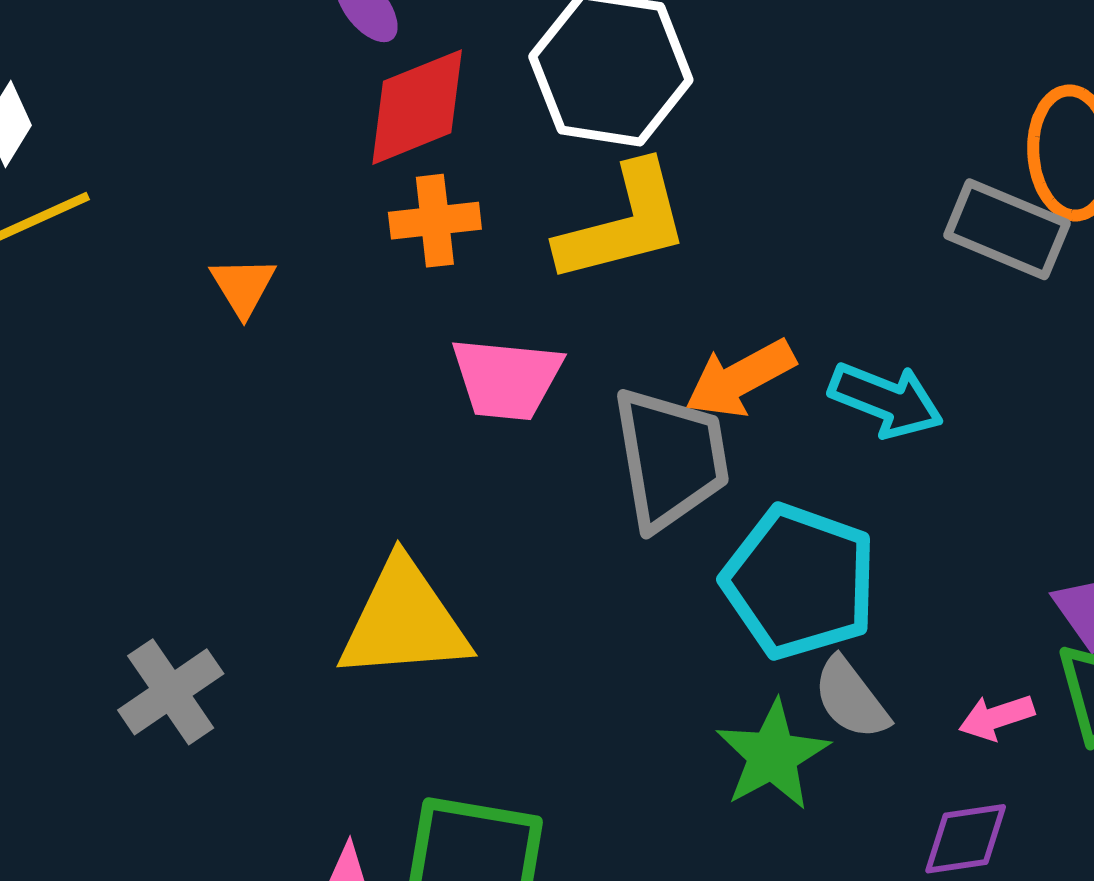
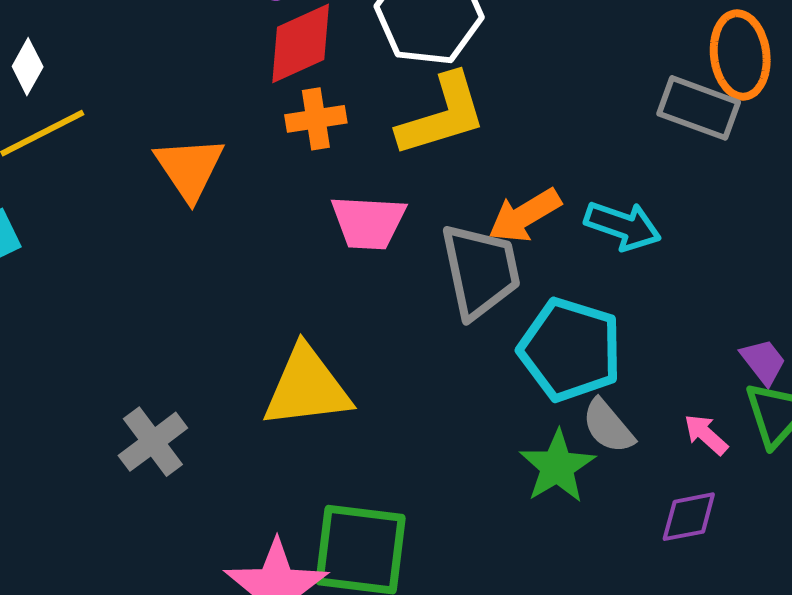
orange triangle: (243, 286) -> (189, 168), size x1.6
pink arrow: (997, 717) -> (706, 435), turned 63

